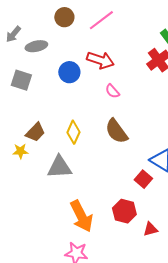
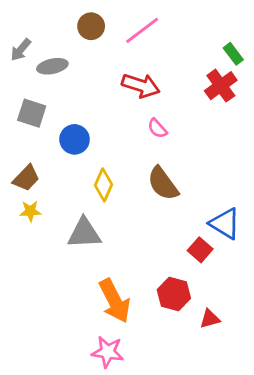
blue circle: (69, 72) -> (75, 139), moved
brown trapezoid: (35, 132) -> (26, 178), moved

